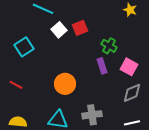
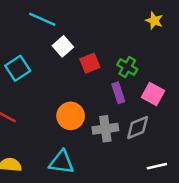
red square: (80, 28) -> (90, 63), moved
gray diamond: (132, 93) -> (138, 127), moved
gray cross: (92, 115) -> (105, 129), moved

